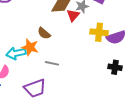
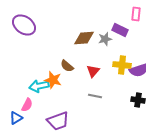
red triangle: (73, 15) -> (93, 71), moved
gray line: (52, 63) -> (95, 96), moved

